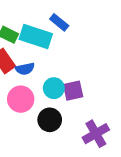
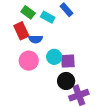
cyan rectangle: (36, 37) -> (48, 17), size x0.6
black circle: (50, 120) -> (66, 81), moved

